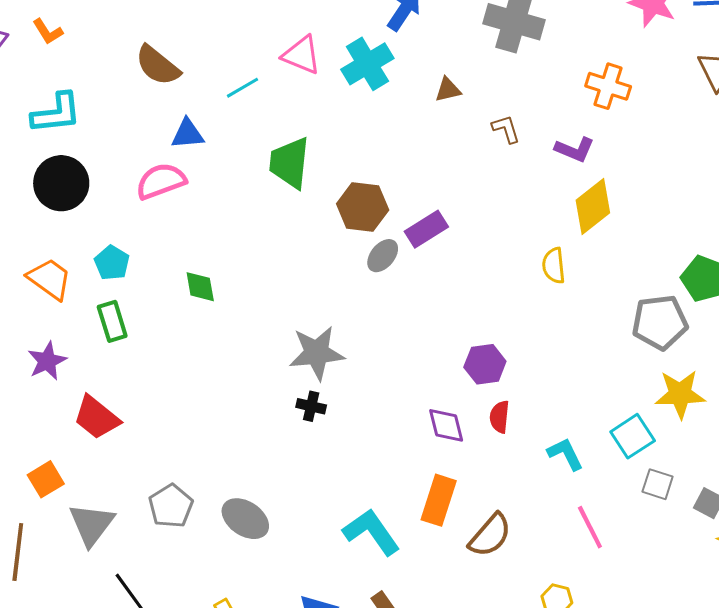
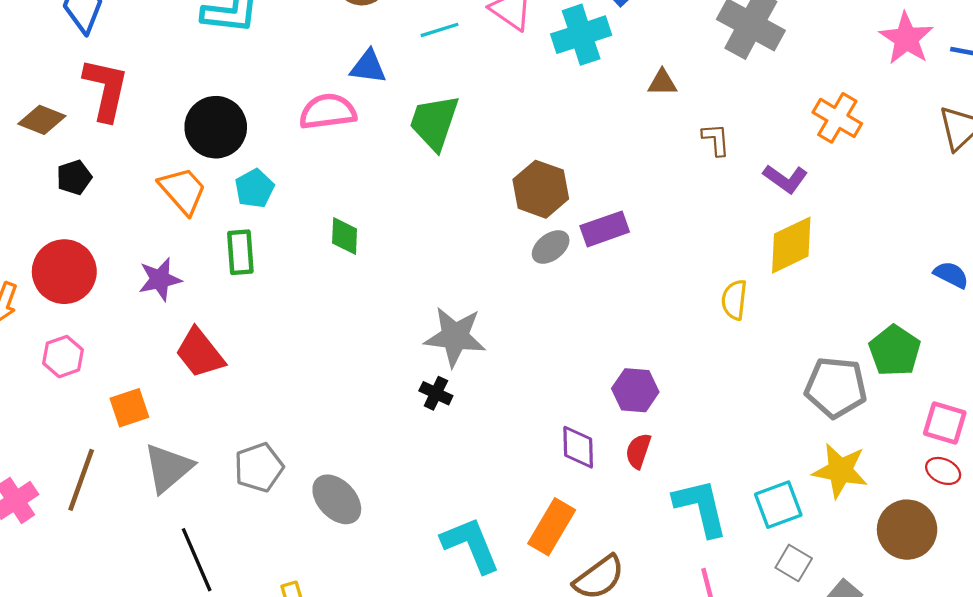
green trapezoid: (290, 163) -> (434, 122), moved
black circle: (61, 183) -> (216, 127), moved
cyan L-shape: (565, 454) -> (701, 507), size x1.5

